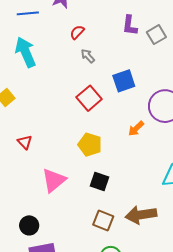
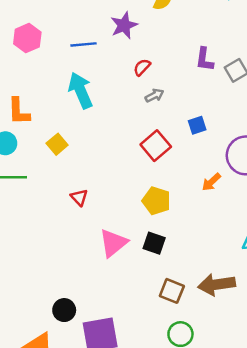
gray arrow: (88, 56) -> (154, 95), turned 105
blue square: (124, 81) -> (197, 125), size x0.7
black square: (99, 182) -> (154, 243), moved
black circle: (29, 225) -> (64, 310), moved

